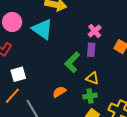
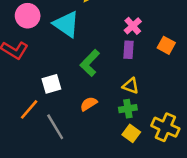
green L-shape: (72, 62) -> (90, 63), moved
white square: (18, 74) -> (51, 84), moved

